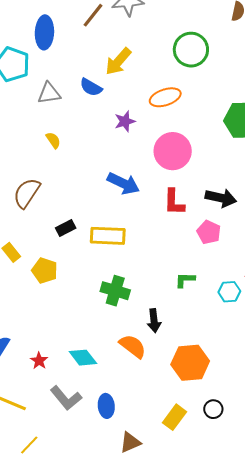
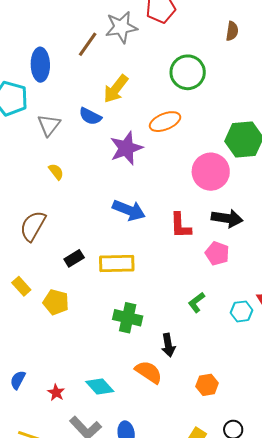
gray triangle: (49, 93) -> (49, 125), turned -40
purple star: (125, 121) -> (126, 148), size x1.6
pink circle: (173, 151) -> (211, 172), moved
green L-shape: (185, 280) -> (197, 302), turned -35
orange hexagon: (190, 363) -> (207, 385), size x0.6

